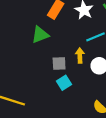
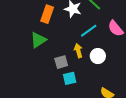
cyan square: (64, 83) -> (70, 78), turned 32

